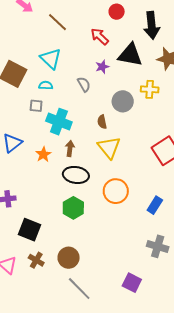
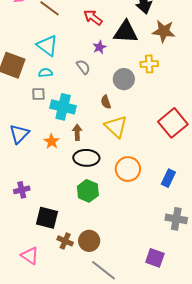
brown cross: (36, 260) -> (65, 241), moved

